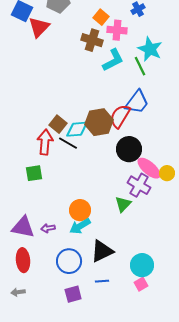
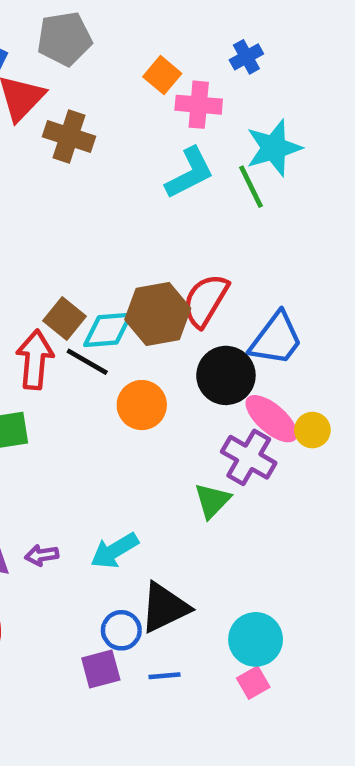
brown cross: (92, 40) -> (69, 137), moved
cyan star: (150, 49) -> (274, 148), turned 30
blue trapezoid: (137, 102) -> (276, 339), moved
orange circle: (80, 210) -> (142, 405), moved
blue circle: (69, 261) -> (121, 630), moved, size x0.7
purple square: (73, 294) -> (101, 669), moved

